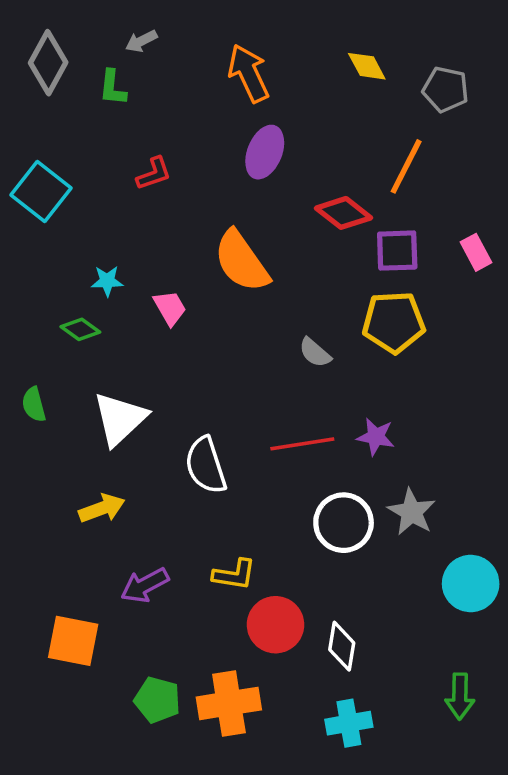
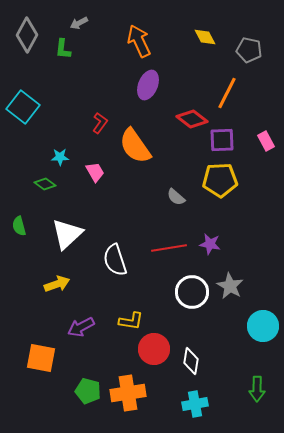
red L-shape: (154, 174) -> (100, 123), moved, turned -35

